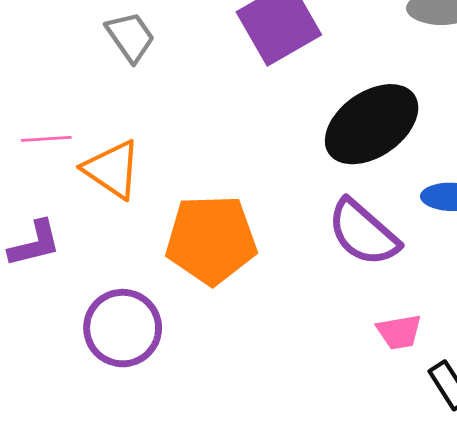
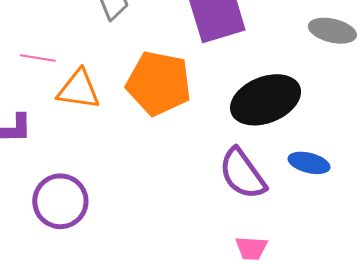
orange triangle: (112, 169) -> (79, 90), turned -39
orange pentagon: (211, 240) -> (159, 83), moved

